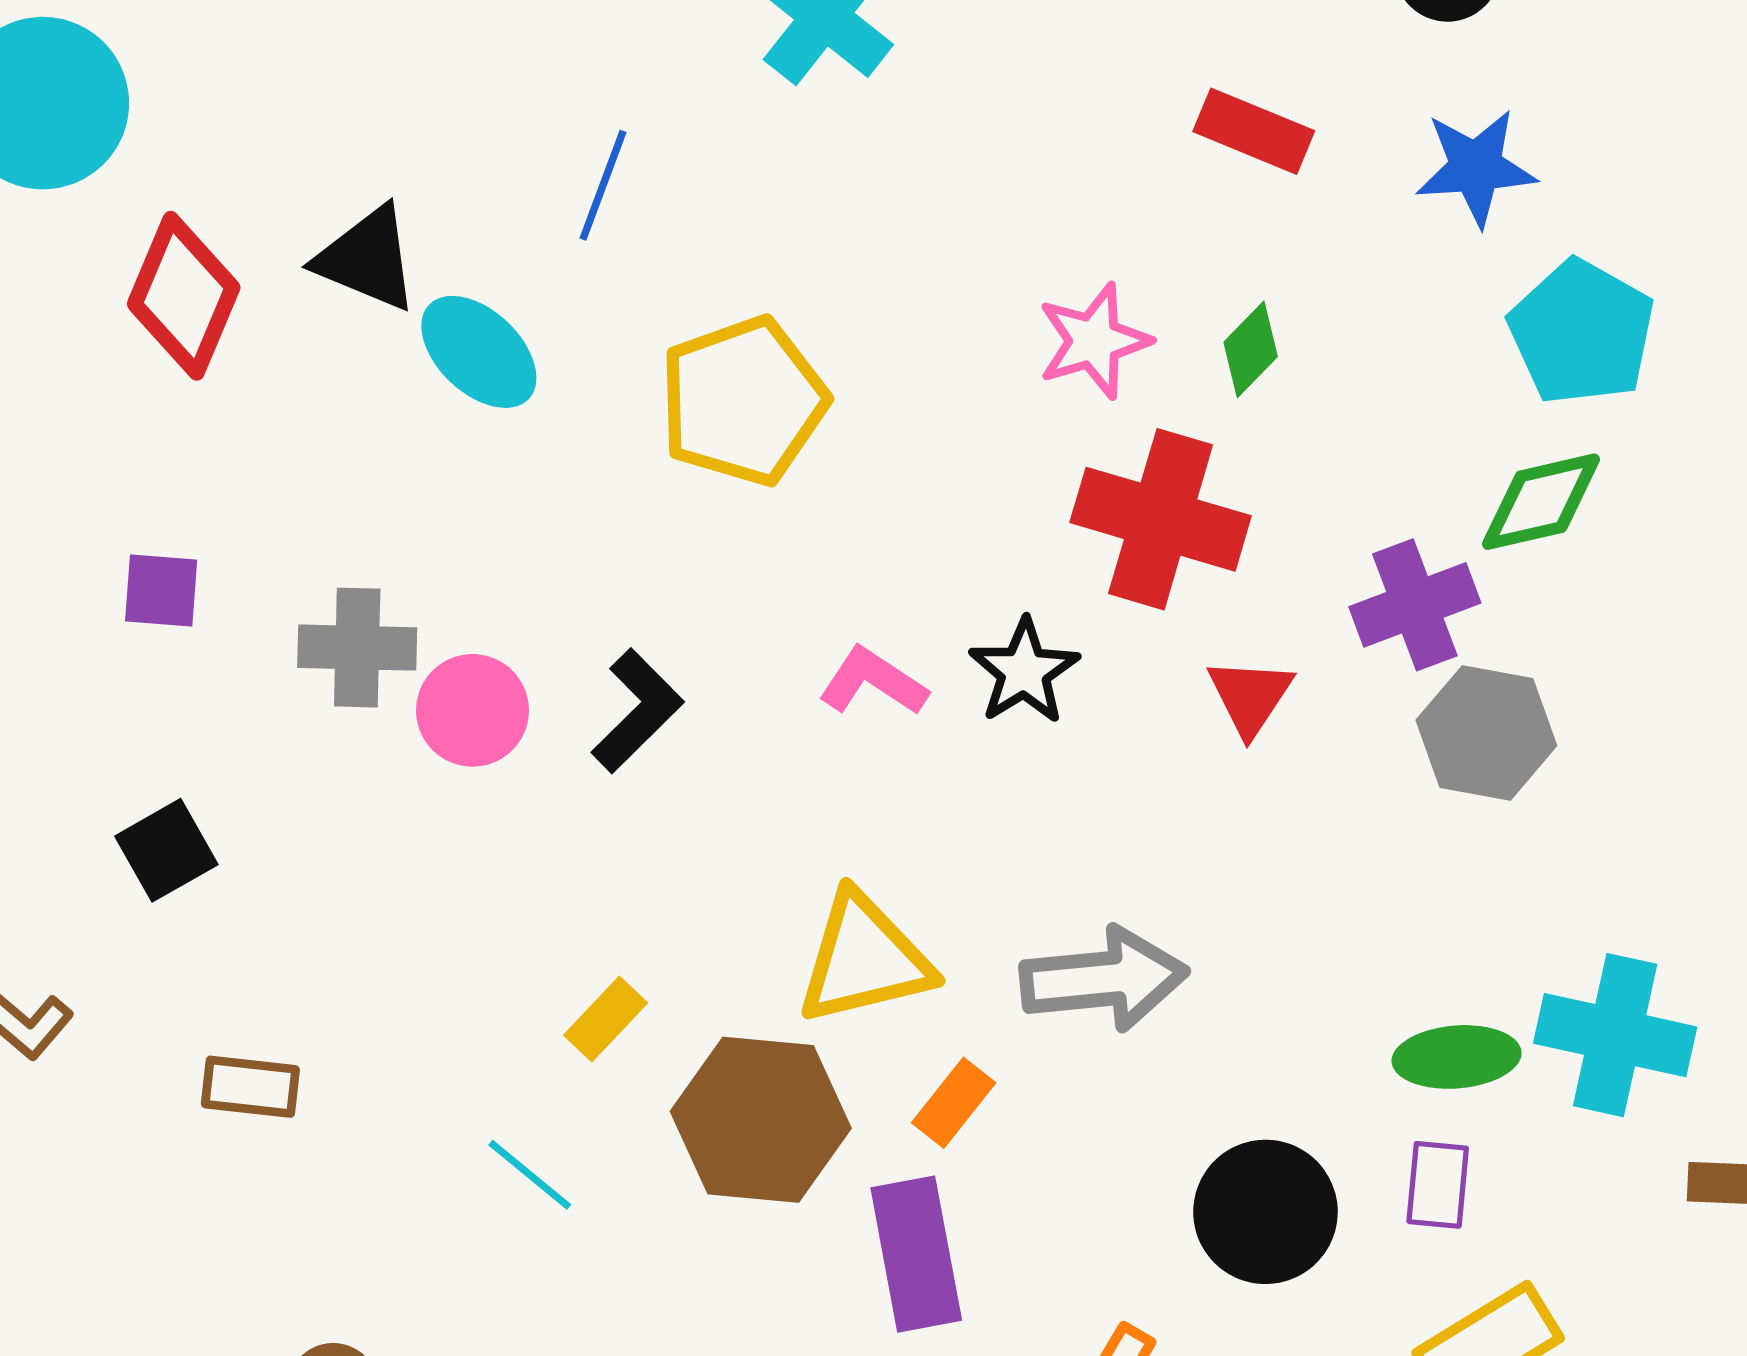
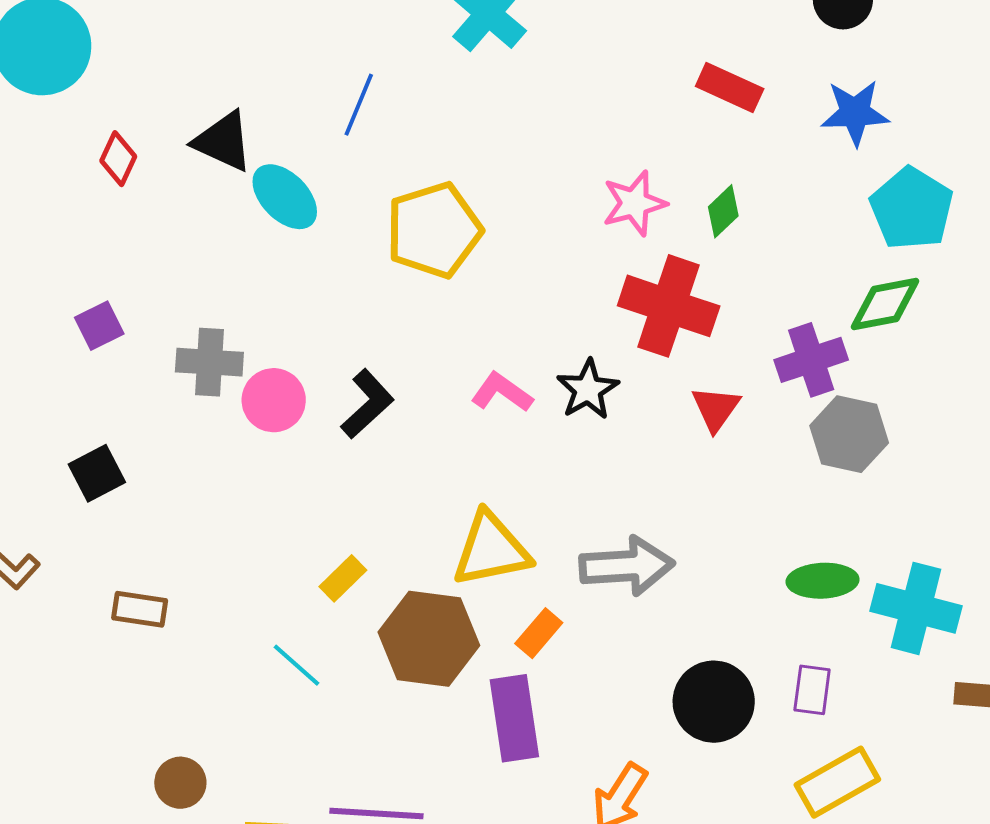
red diamond: (184, 296) -> (118, 159), size x0.6
purple square: (161, 591) -> (99, 326), turned -33
green ellipse: (1457, 1057) -> (823, 581), moved

